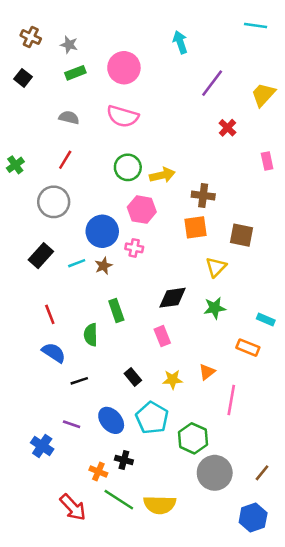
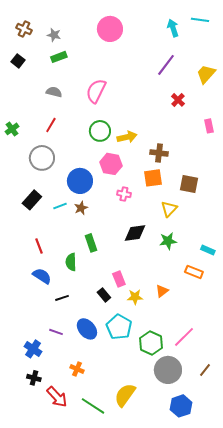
cyan arrow: (180, 42) -> (173, 28), moved
pink circle: (124, 68) -> (110, 29), moved
pink semicircle: (123, 116) -> (96, 91), turned 100
pink cross: (134, 248) -> (124, 194), moved
pink rectangle: (162, 336) -> (119, 279), moved
pink line: (231, 400) -> (184, 337), moved, turned 35
black cross: (124, 460) -> (34, 378), moved
green line: (119, 500) -> (93, 406), moved
yellow semicircle: (160, 505) -> (125, 395), turned 125
blue hexagon: (253, 518) -> (181, 406), moved

